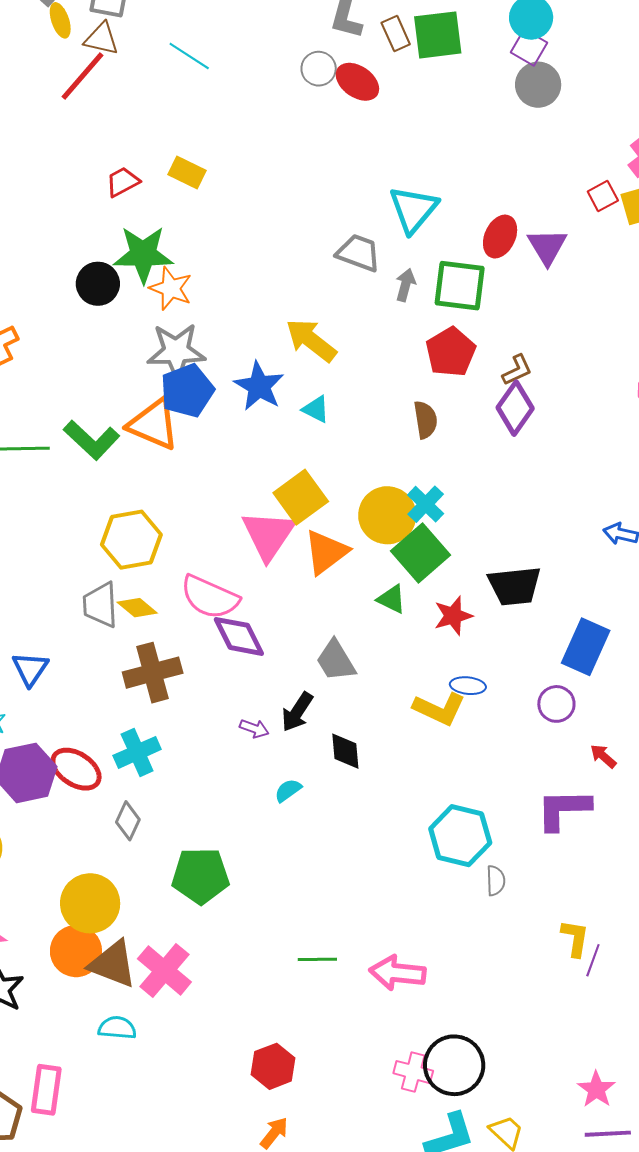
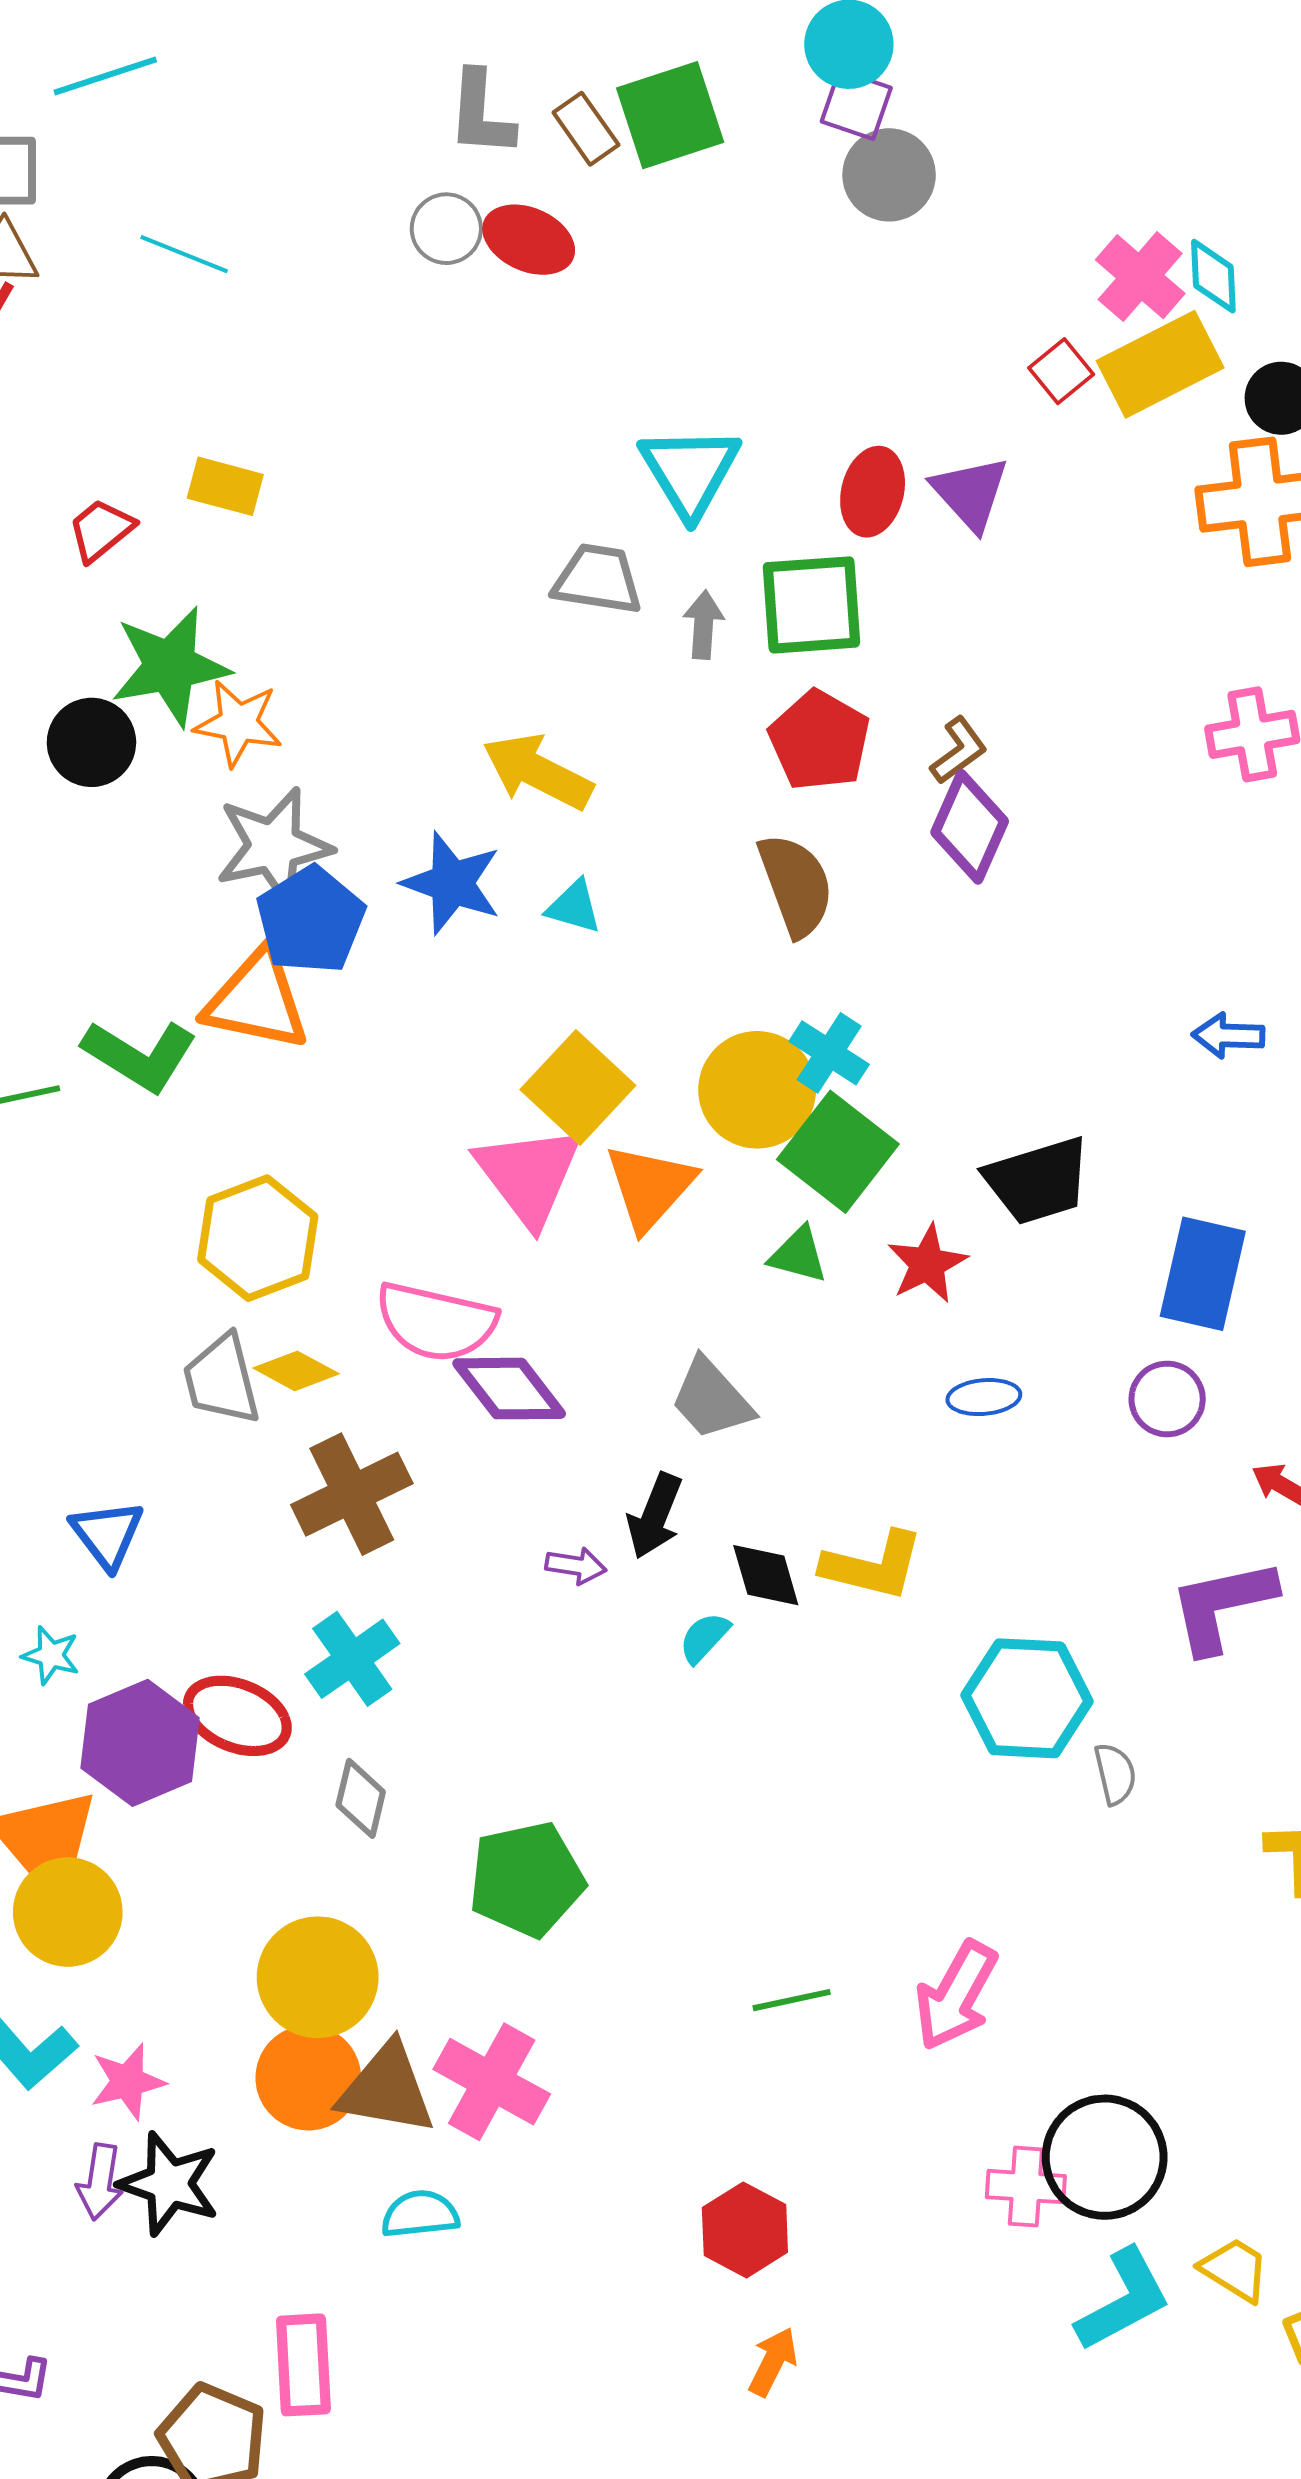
brown semicircle: (425, 420) -> (796, 885), size x1.4
yellow L-shape: (439, 709) -> (873, 1566), moved
cyan semicircle: (288, 790) -> (704, 1638), moved
pink arrow: (397, 973) -> (956, 1996), turned -56

